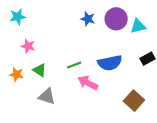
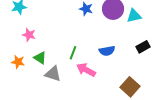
blue semicircle: (110, 63) -> (107, 51), size x0.7
green line: (74, 65) -> (73, 53), turned -48
gray triangle: (47, 96) -> (53, 74), moved

